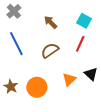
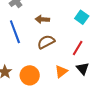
brown arrow: (51, 22) -> (42, 19), moved, turned -48
red line: (80, 44) -> (78, 48), moved

